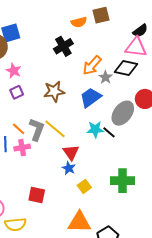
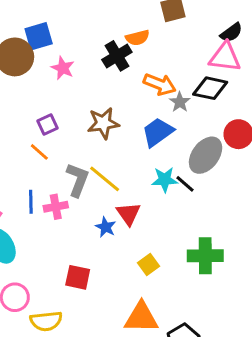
orange semicircle: (79, 22) -> (138, 38), moved
orange arrow: (92, 65) -> (160, 84), turned -110
pink star: (14, 71) -> (63, 68), moved
orange line: (19, 129) -> (39, 152), moved
blue star: (69, 168) -> (106, 227), moved

